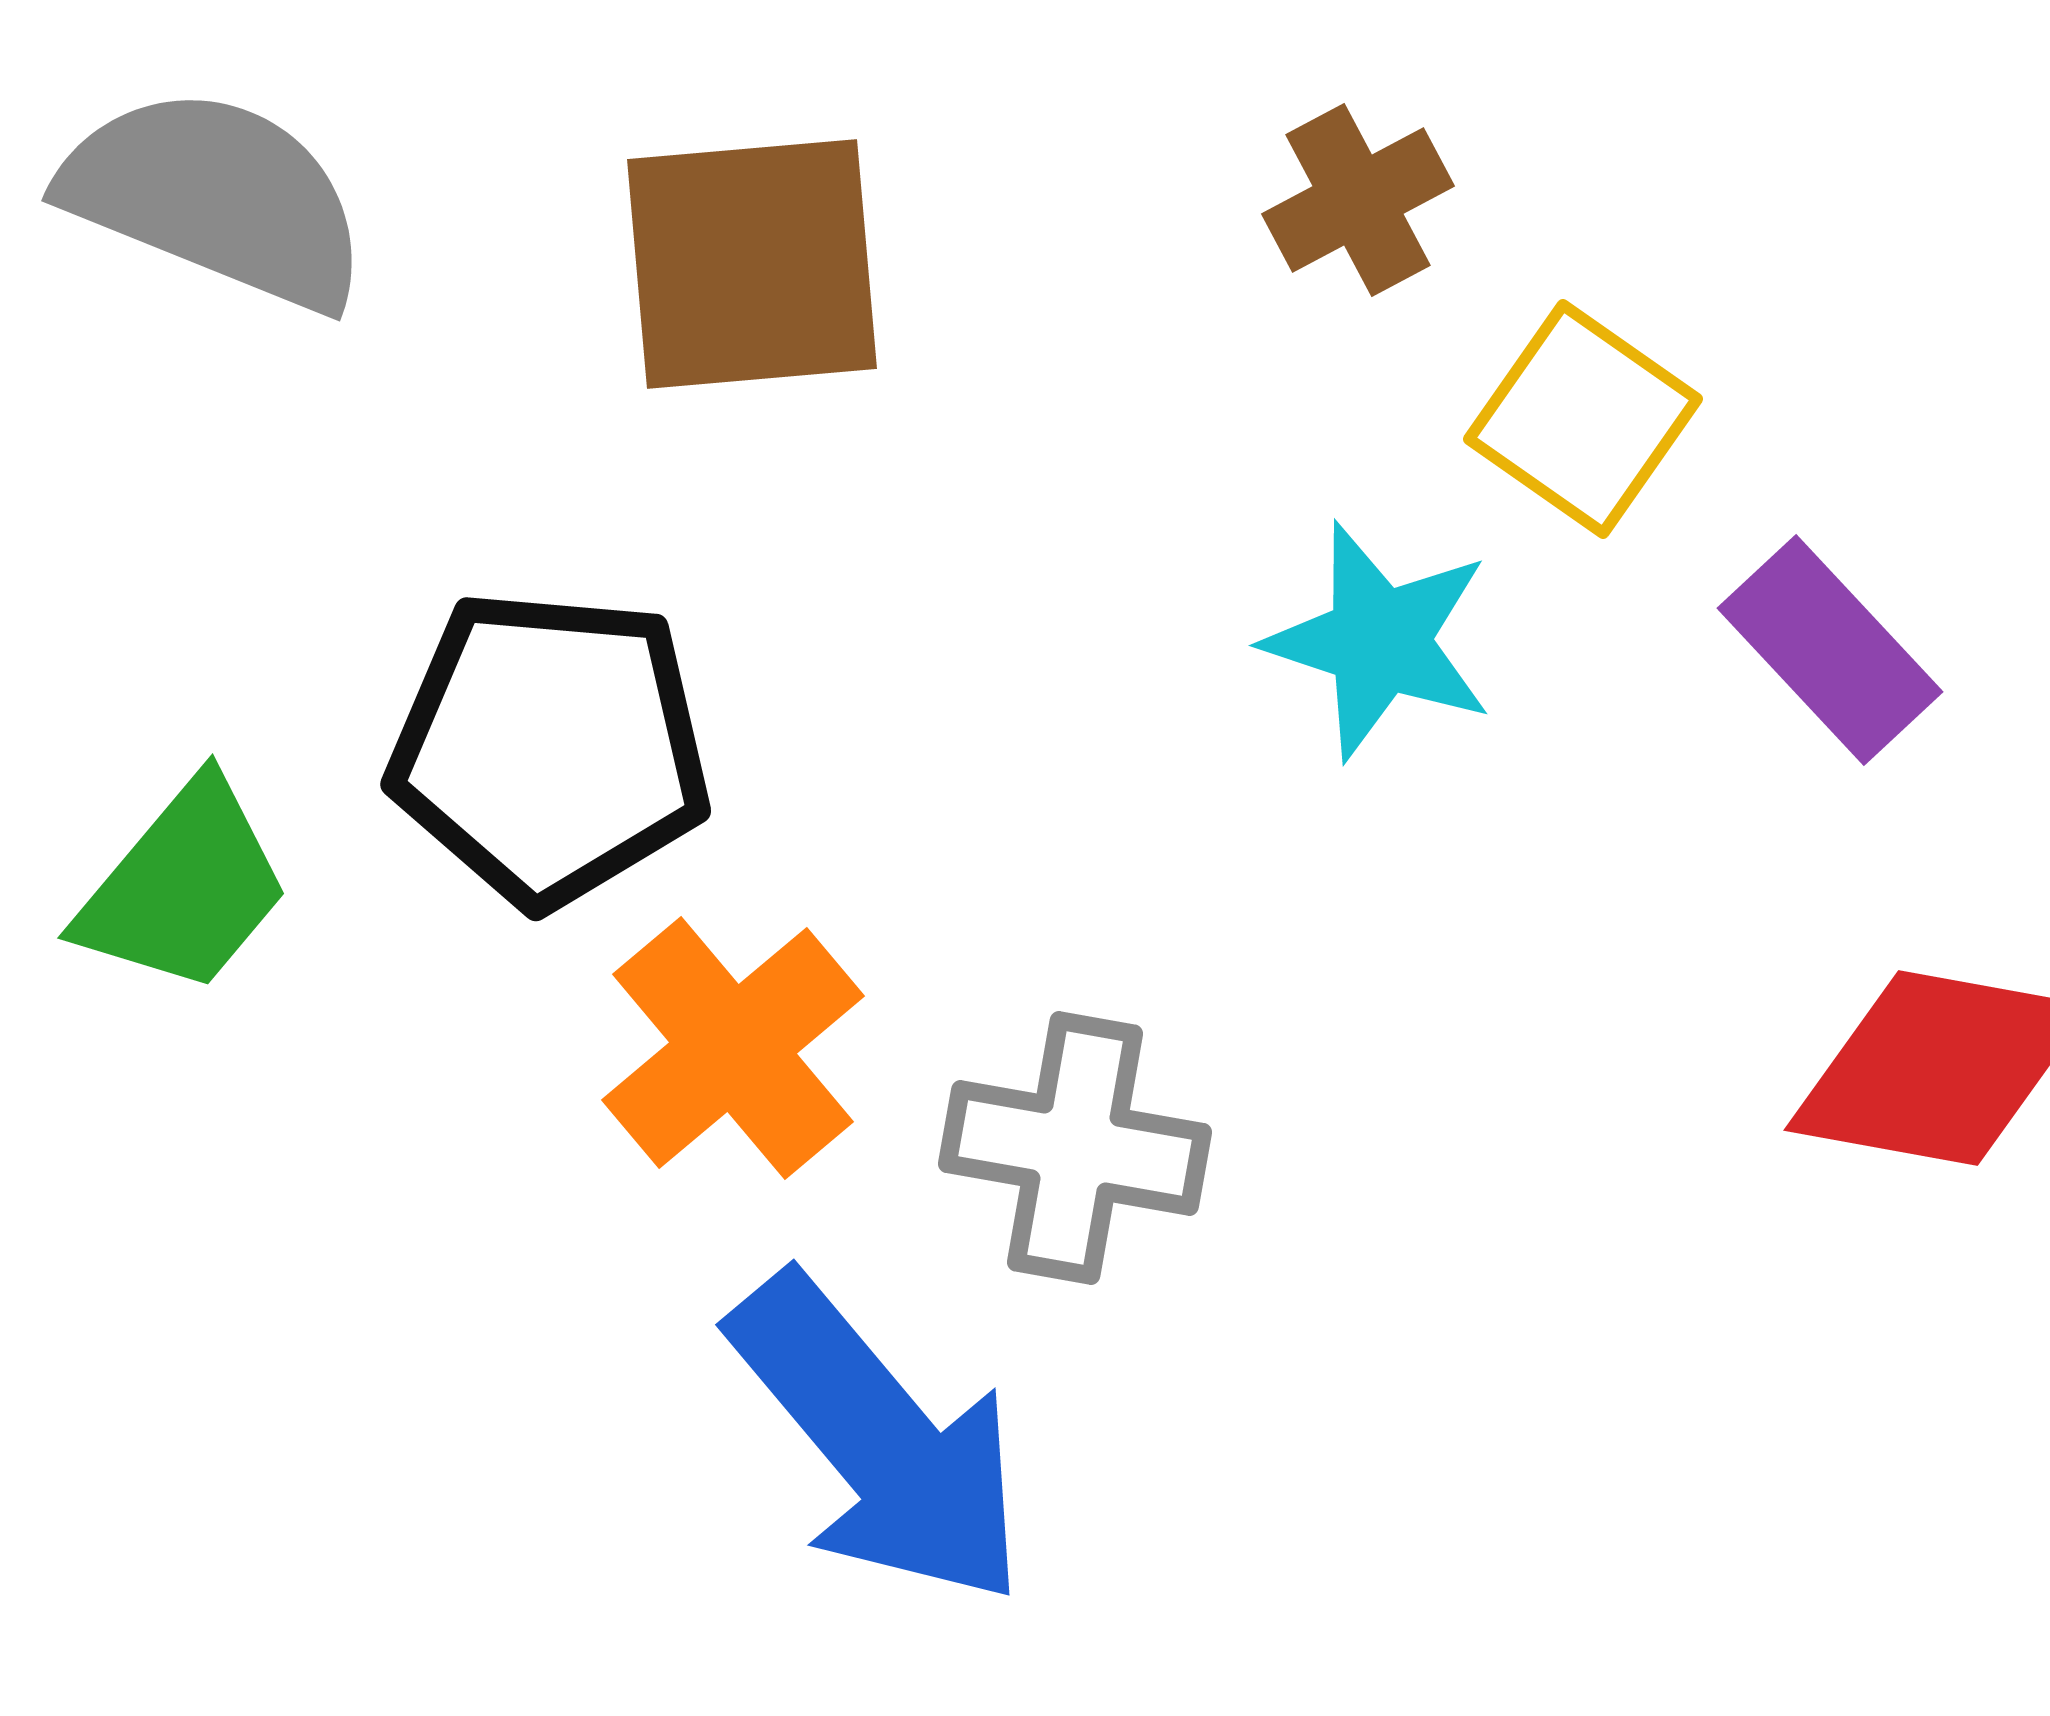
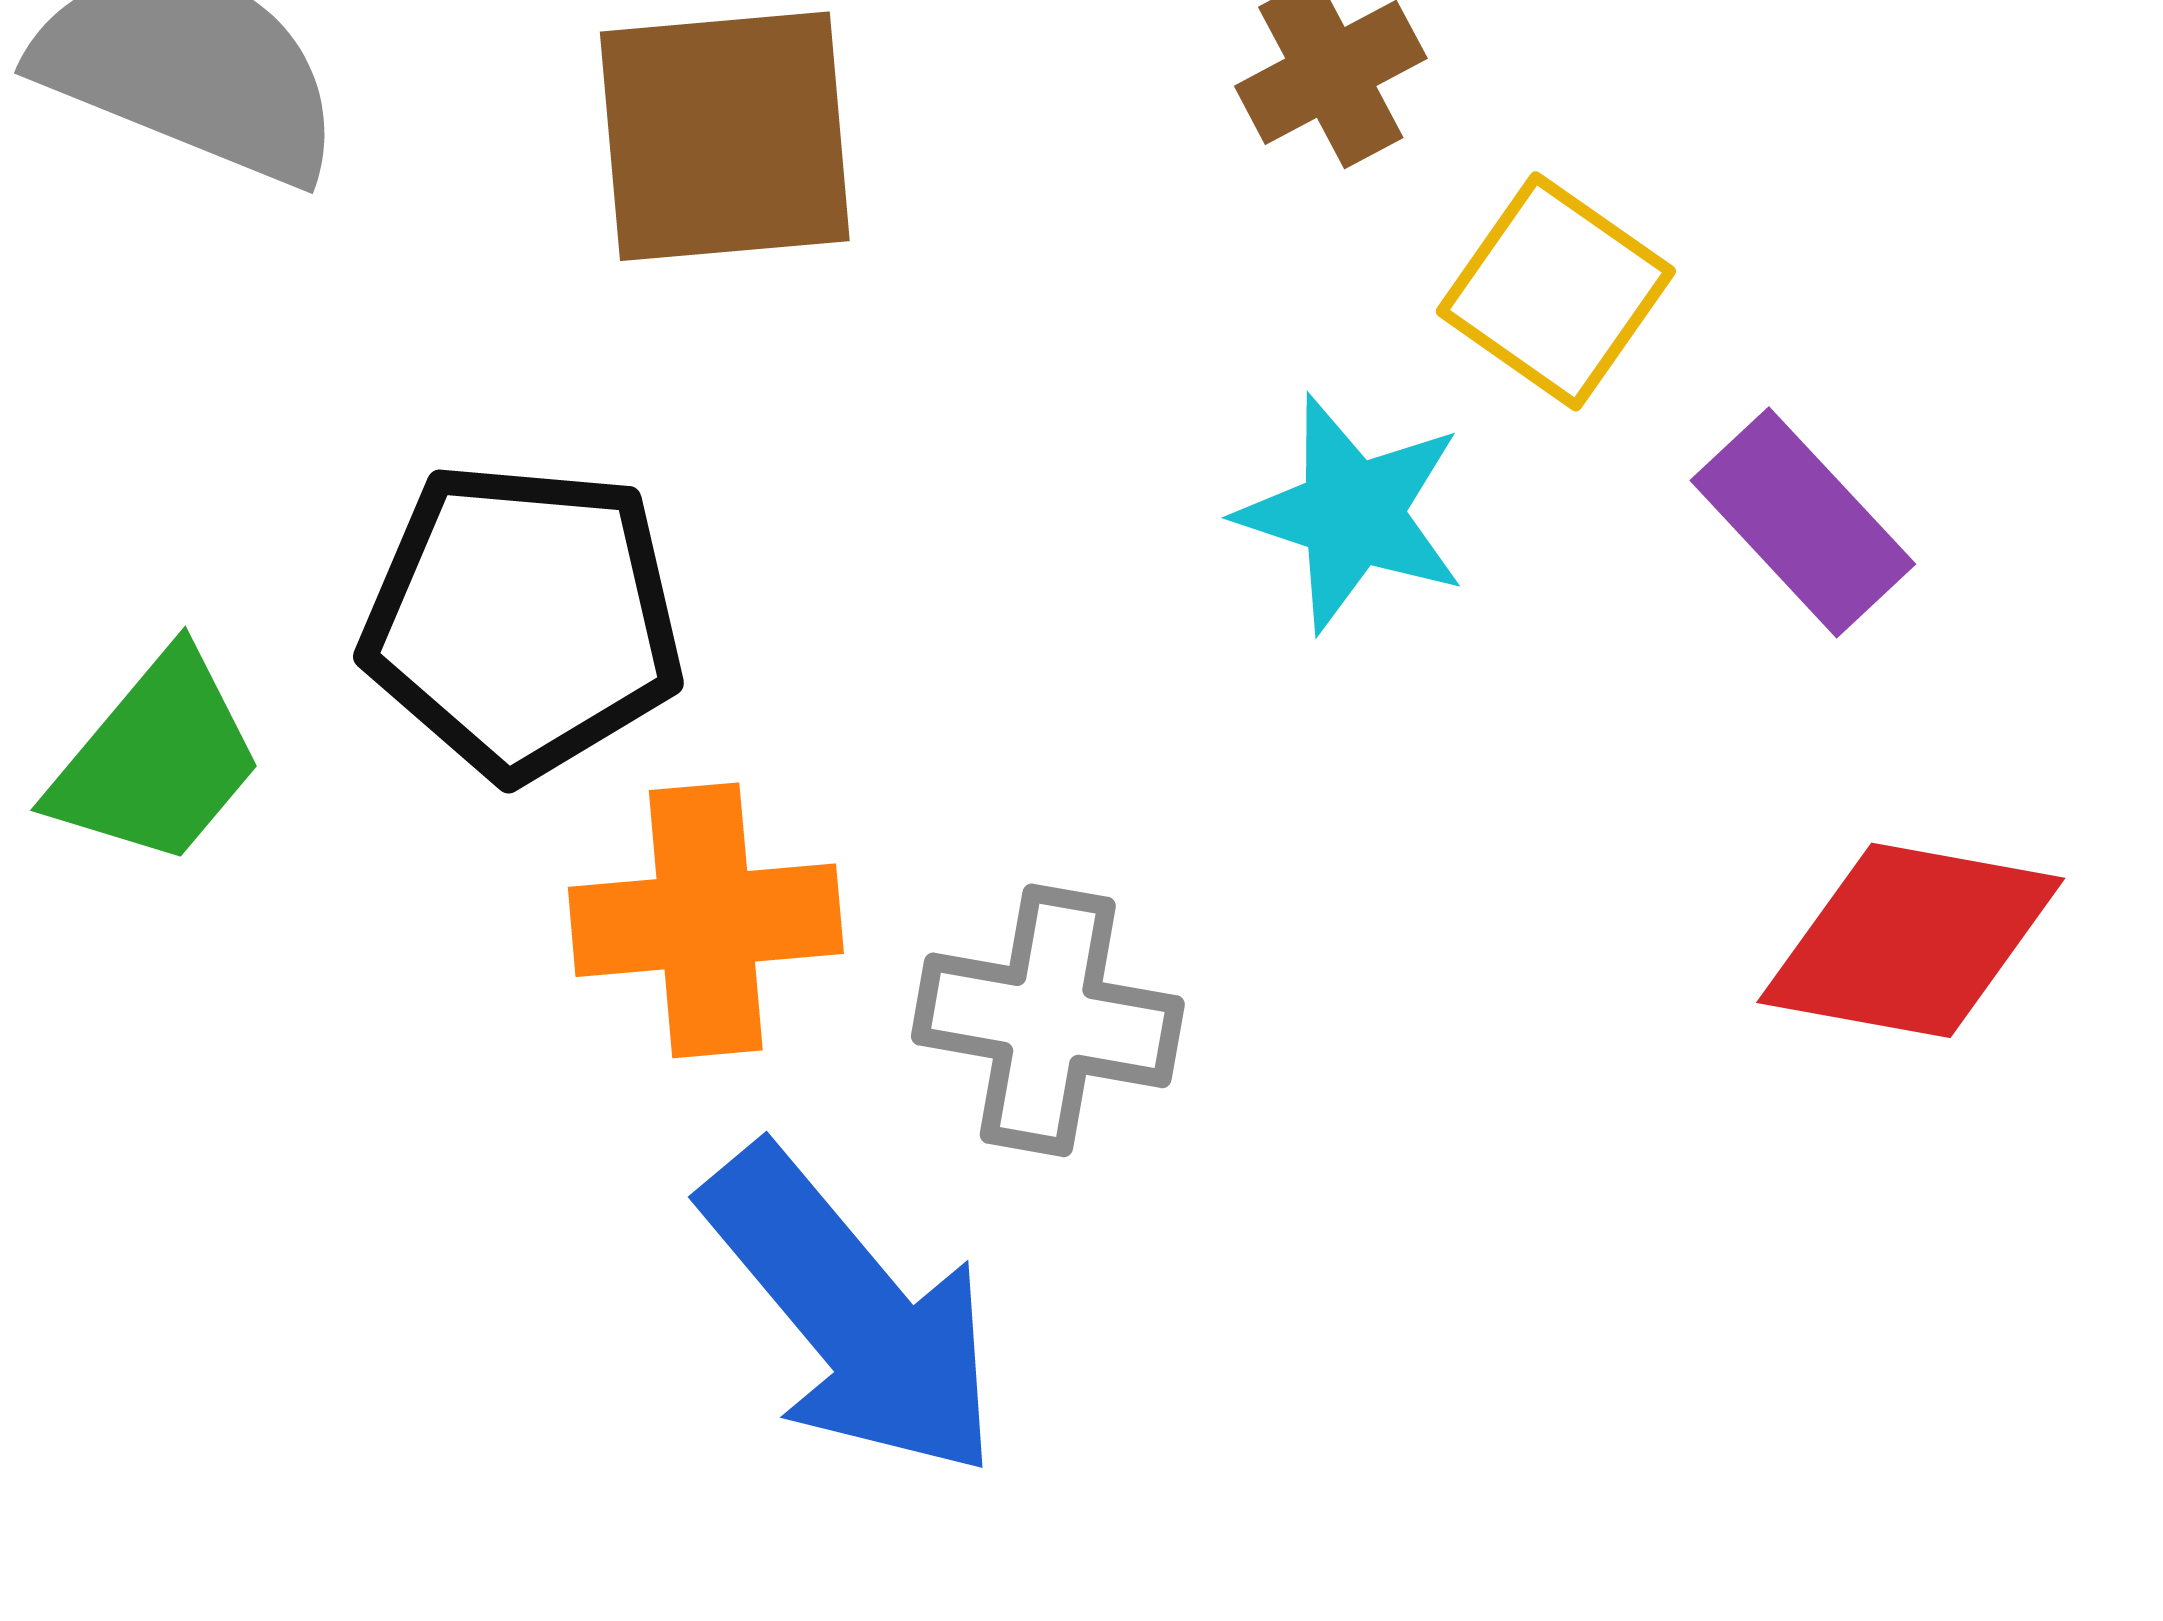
orange cross: (733, 1048) -> (706, 920), turned 35

